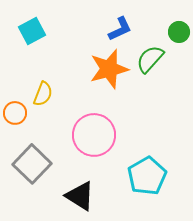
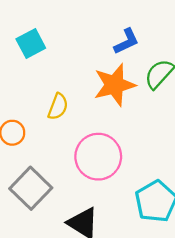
yellow semicircle: (43, 94) -> (58, 107), moved

